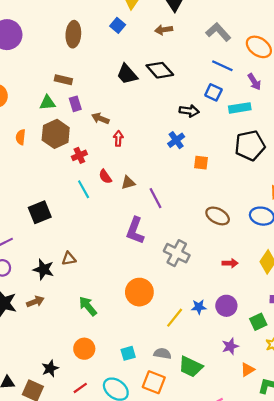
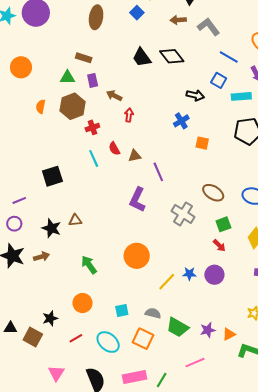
gray L-shape: (218, 32) -> (209, 27), moved
gray cross: (177, 253) -> (183, 214), moved
red arrow: (230, 263) -> (219, 245), moved, turned 40
green square: (258, 322) -> (223, 224), moved
purple star: (230, 346) -> (208, 330), moved

